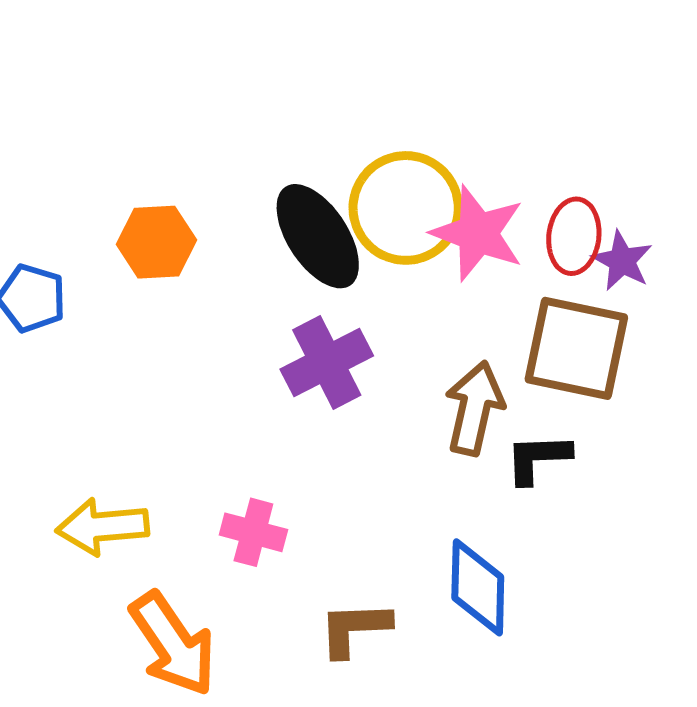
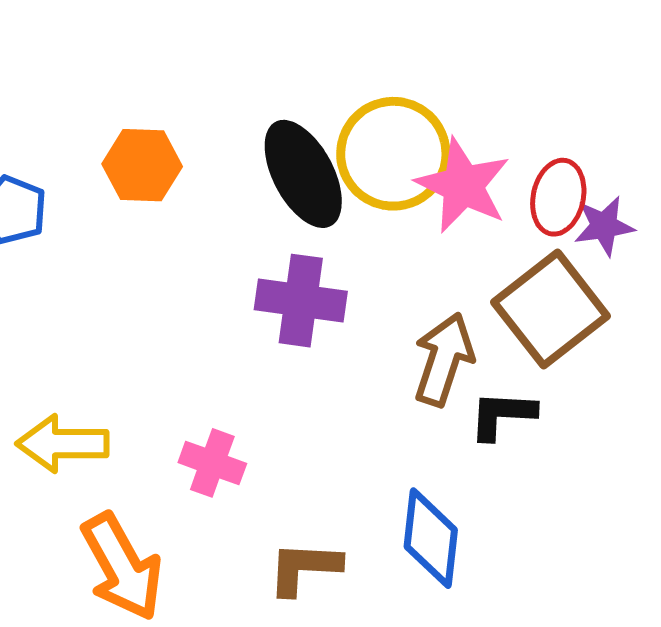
purple star: (622, 261) -> (604, 226), turned 30
brown square: (576, 348) -> (551, 309), turned 35
purple cross: (327, 363) -> (301, 301), turned 30

